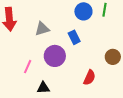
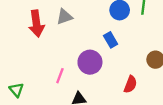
gray triangle: (42, 29) -> (64, 17), moved

